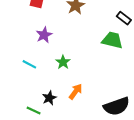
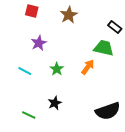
orange arrow: (76, 92) -> (88, 67), moved
black star: (49, 98) -> (55, 103), moved

